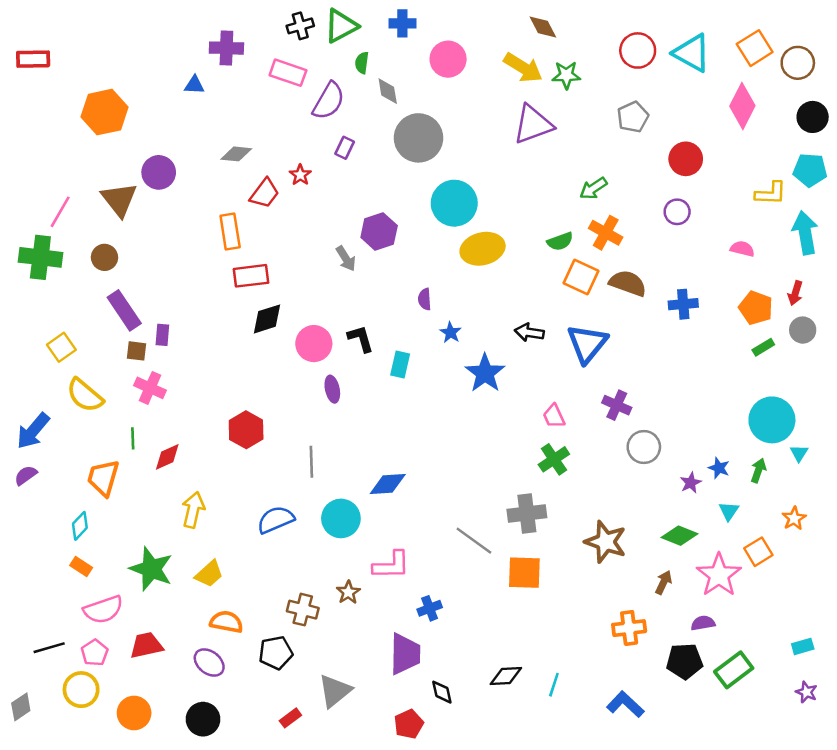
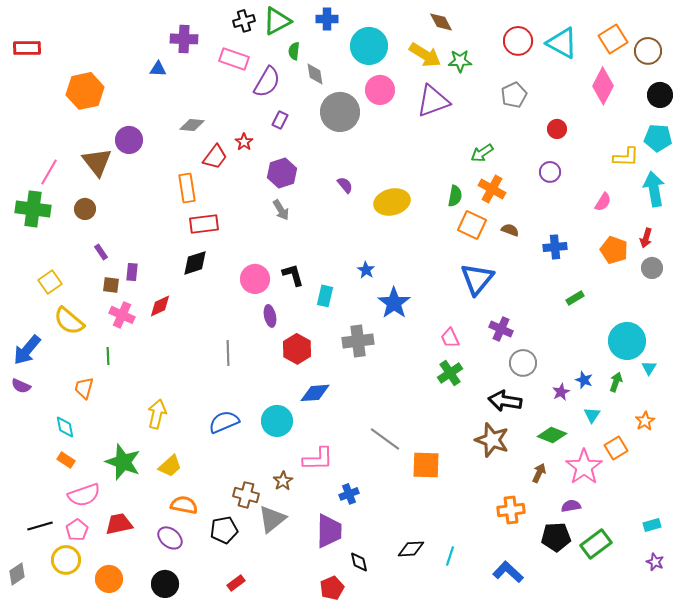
pink circle: (448, 59) -> (380, 90), moved
red circle: (686, 159) -> (557, 129), size x0.7
cyan circle: (454, 203) -> (369, 46), moved
purple hexagon: (379, 232) -> (282, 173), moved
green semicircle: (560, 241) -> (455, 196), turned -60
pink semicircle: (742, 249) -> (603, 202), turned 108
brown semicircle: (628, 283) -> (510, 230), size x0.6
purple semicircle: (425, 299) -> (345, 185), moved, turned 144
purple rectangle: (124, 310) -> (101, 252), size x0.5
black diamond: (267, 319) -> (195, 263), moved
black arrow: (529, 332) -> (505, 401), moved, size x1.4
green rectangle: (763, 347) -> (575, 298), moved
red hexagon: (246, 430) -> (297, 349), moved
red diamond: (167, 457) -> (160, 306), moved
gray line: (311, 462) -> (228, 353), moved
purple semicircle: (26, 475) -> (21, 386), turned -120
orange trapezoid: (103, 478) -> (84, 388), size x0.7
gray cross: (527, 513) -> (358, 341), moved
cyan diamond: (80, 526) -> (65, 427), turned -55
gray triangle: (335, 691) -> (272, 519), moved

